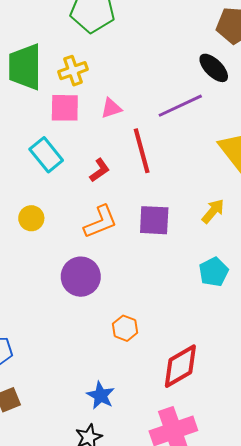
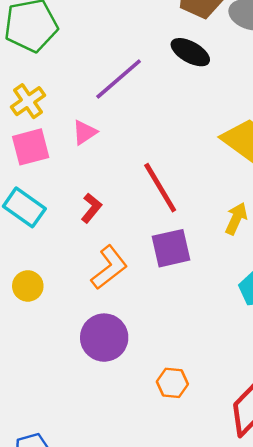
purple line: (180, 106) -> (119, 79), moved
red line: (142, 151) -> (160, 188), moved

